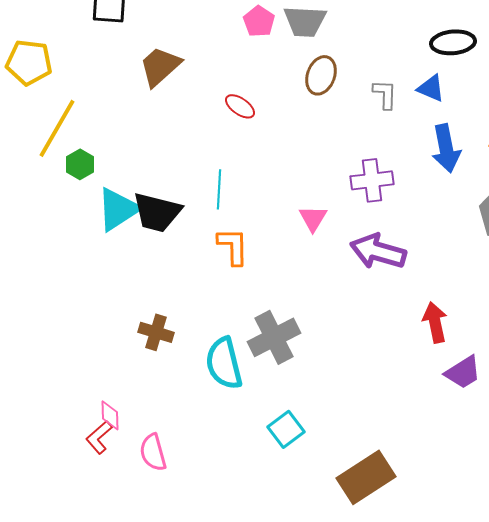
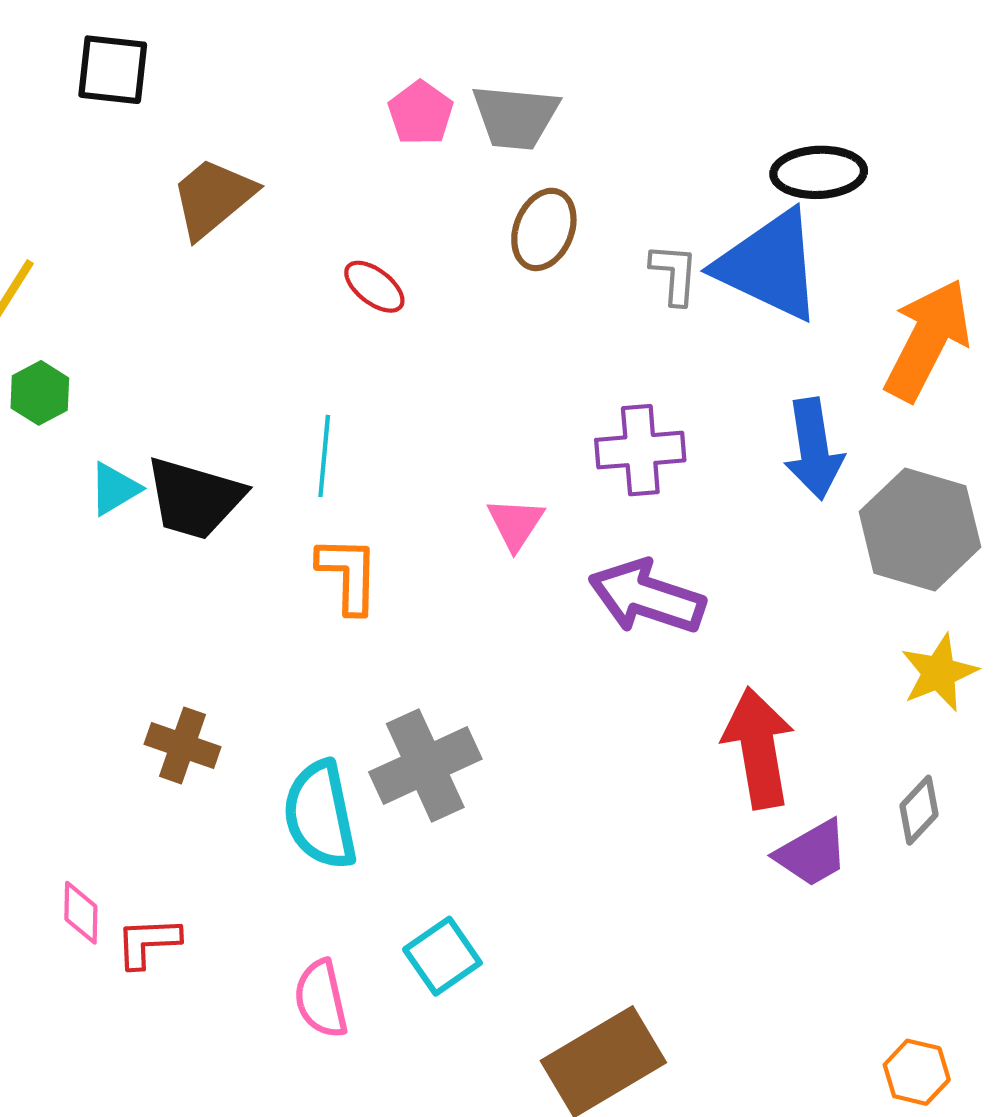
blue triangle: (431, 88) -> (770, 265), size x2.0
blue arrow: (446, 148) -> (814, 449), moved
cyan triangle: (118, 209) -> (114, 489), size x0.6
red arrow: (435, 322) -> (758, 748), size x1.4
red L-shape: (99, 437) -> (148, 942), moved, turned 36
pink semicircle: (153, 452) -> (321, 999), moved

